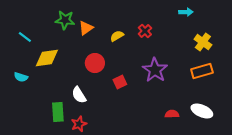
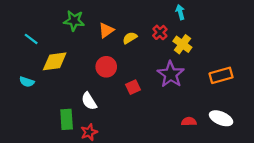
cyan arrow: (186, 12) -> (180, 12), moved, turned -104
orange triangle: (86, 28) -> (106, 30), moved
yellow cross: (203, 42) -> (182, 44), moved

